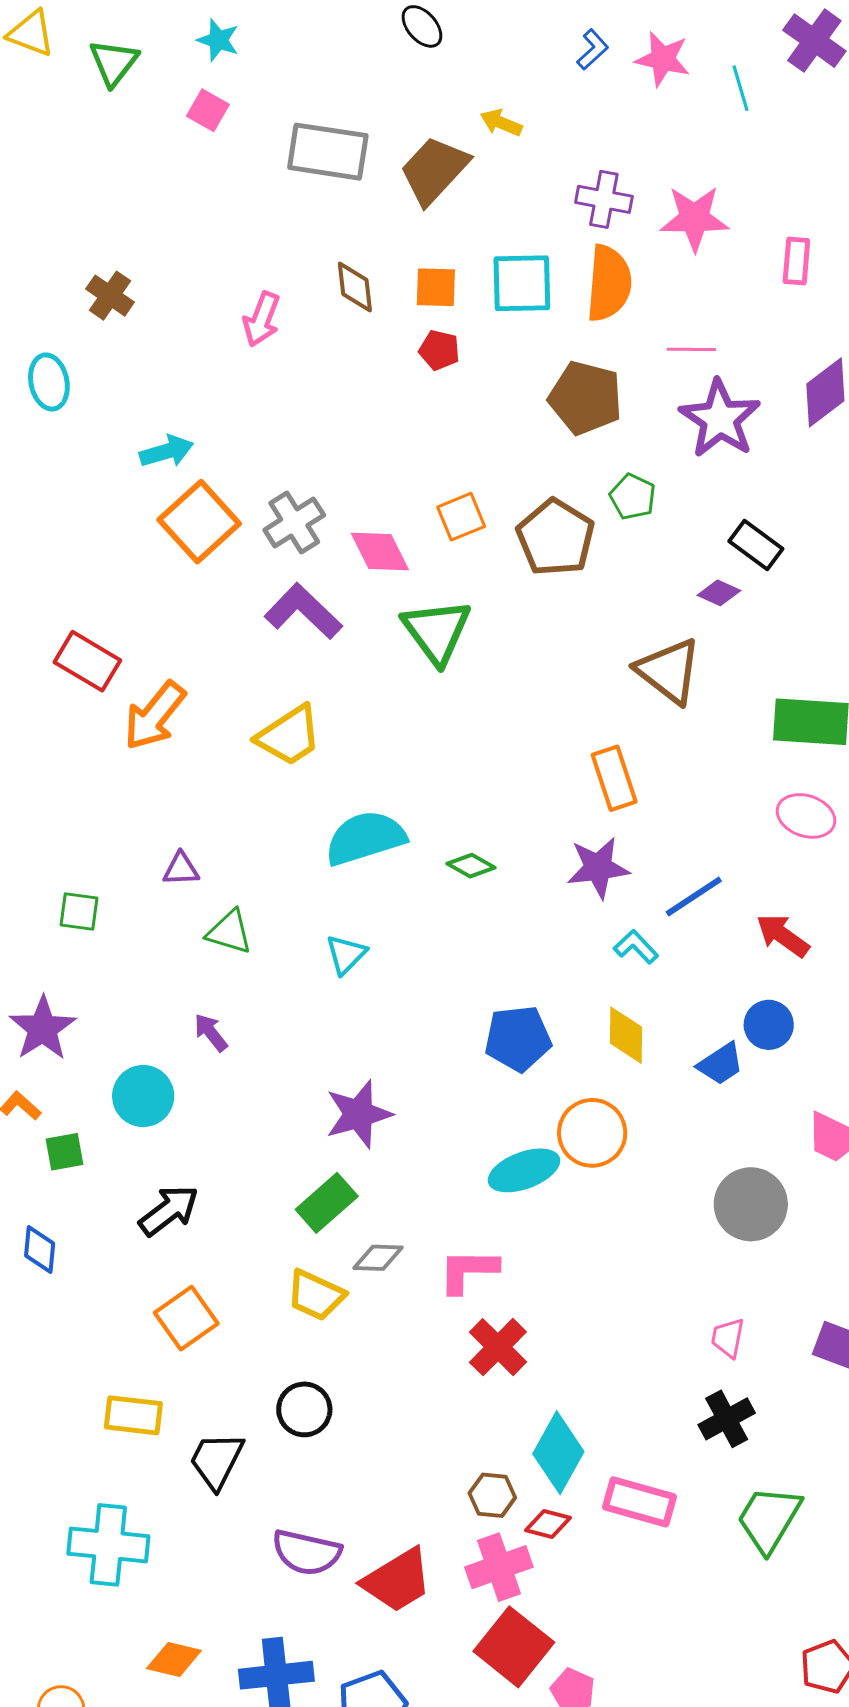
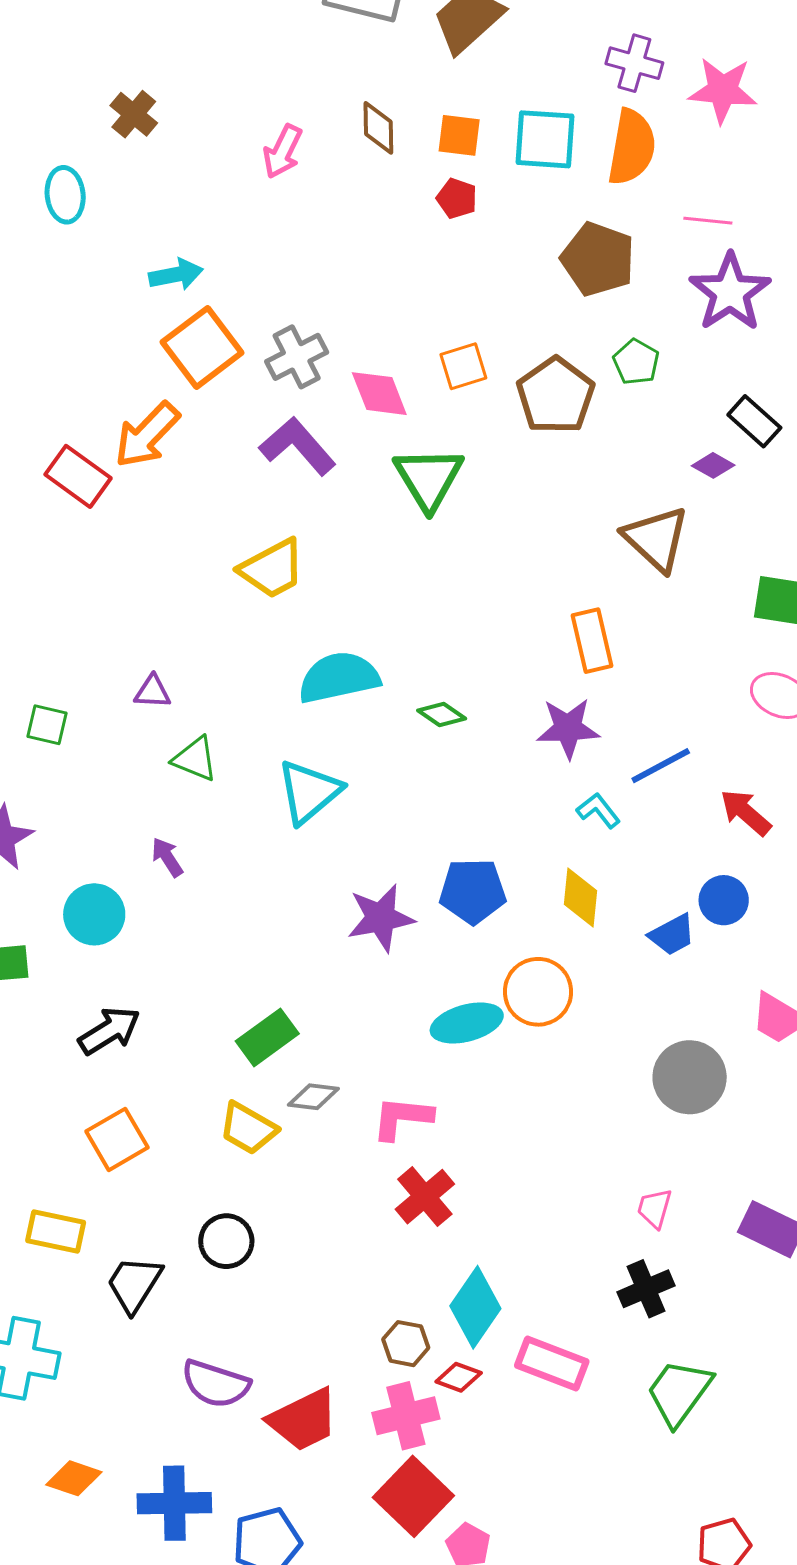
orange arrow: (155, 716) -> (147, 435), moved
cyan triangle: (346, 954) -> (309, 792), size x1.6
purple star: (359, 1114) -> (381, 918), moved

